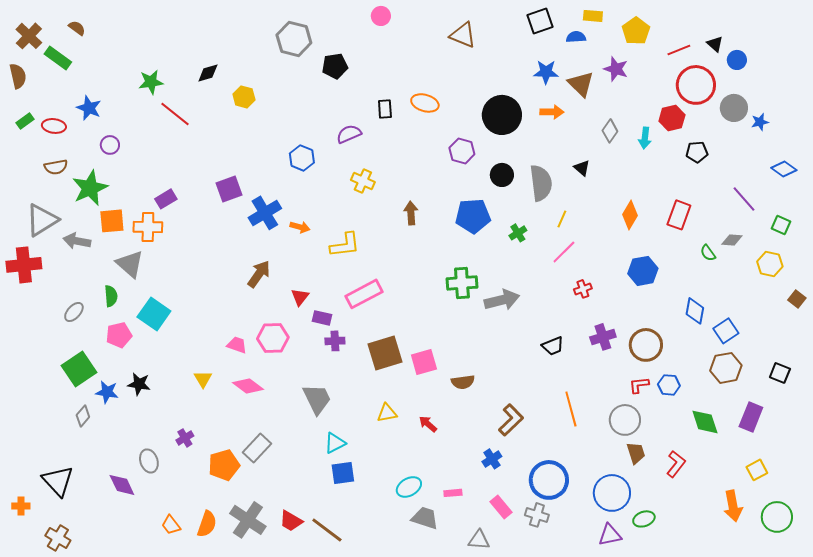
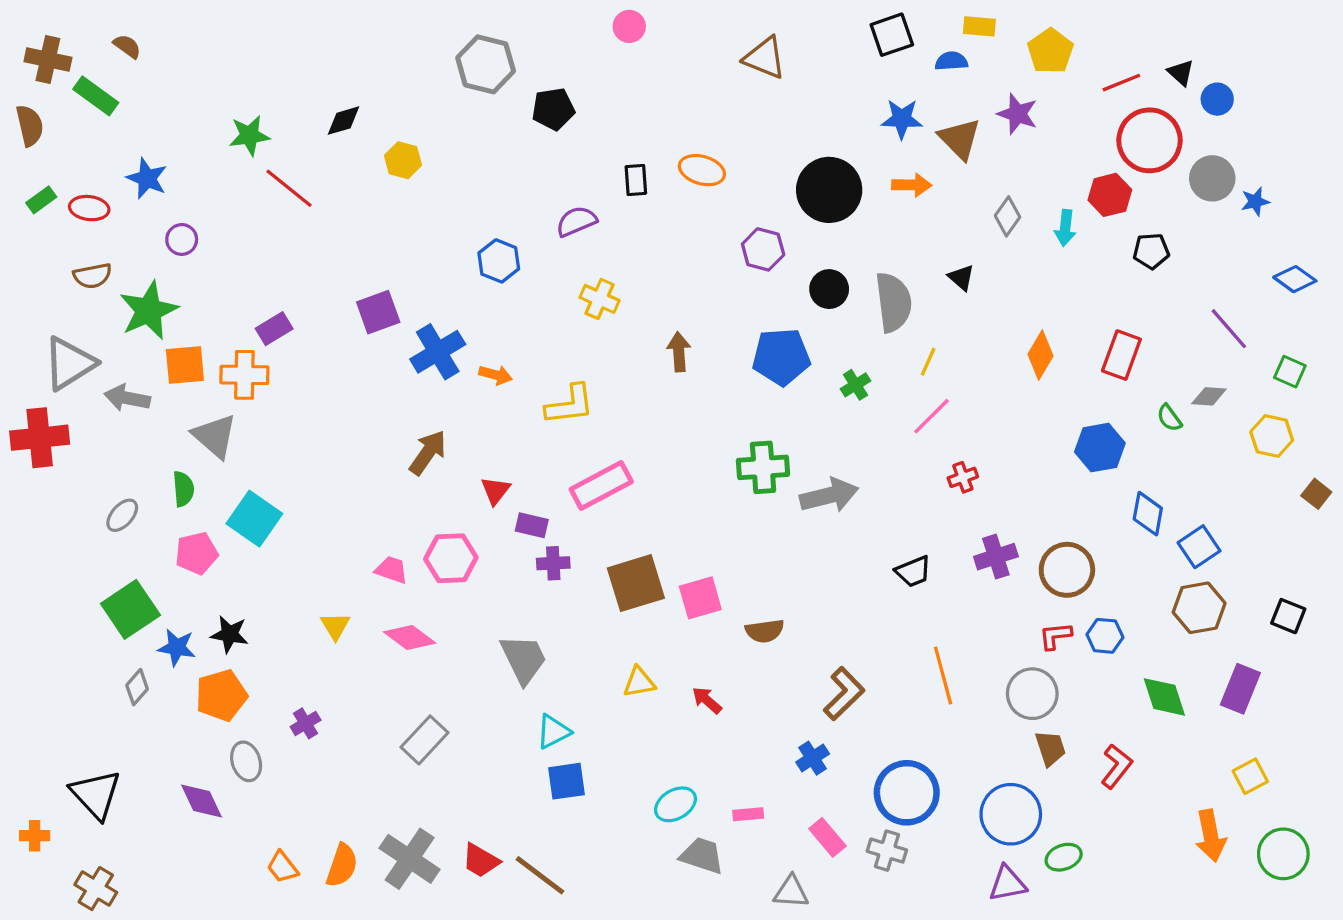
brown cross: (29, 36) -> (48, 59), turned -32
blue hexagon: (643, 271) -> (1100, 448), moved
orange pentagon: (224, 465) -> (221, 695), moved

